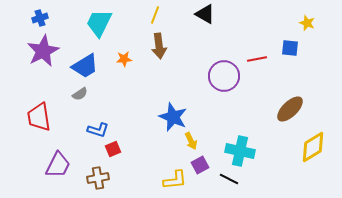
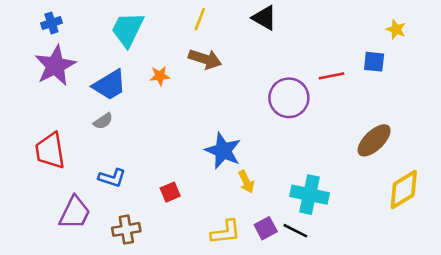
brown arrow: (159, 46) -> (205, 59), turned -65
blue L-shape: (98, 130) -> (112, 178), moved
red square: (113, 149) -> (170, 192), moved
purple square: (200, 165) -> (266, 228), moved

